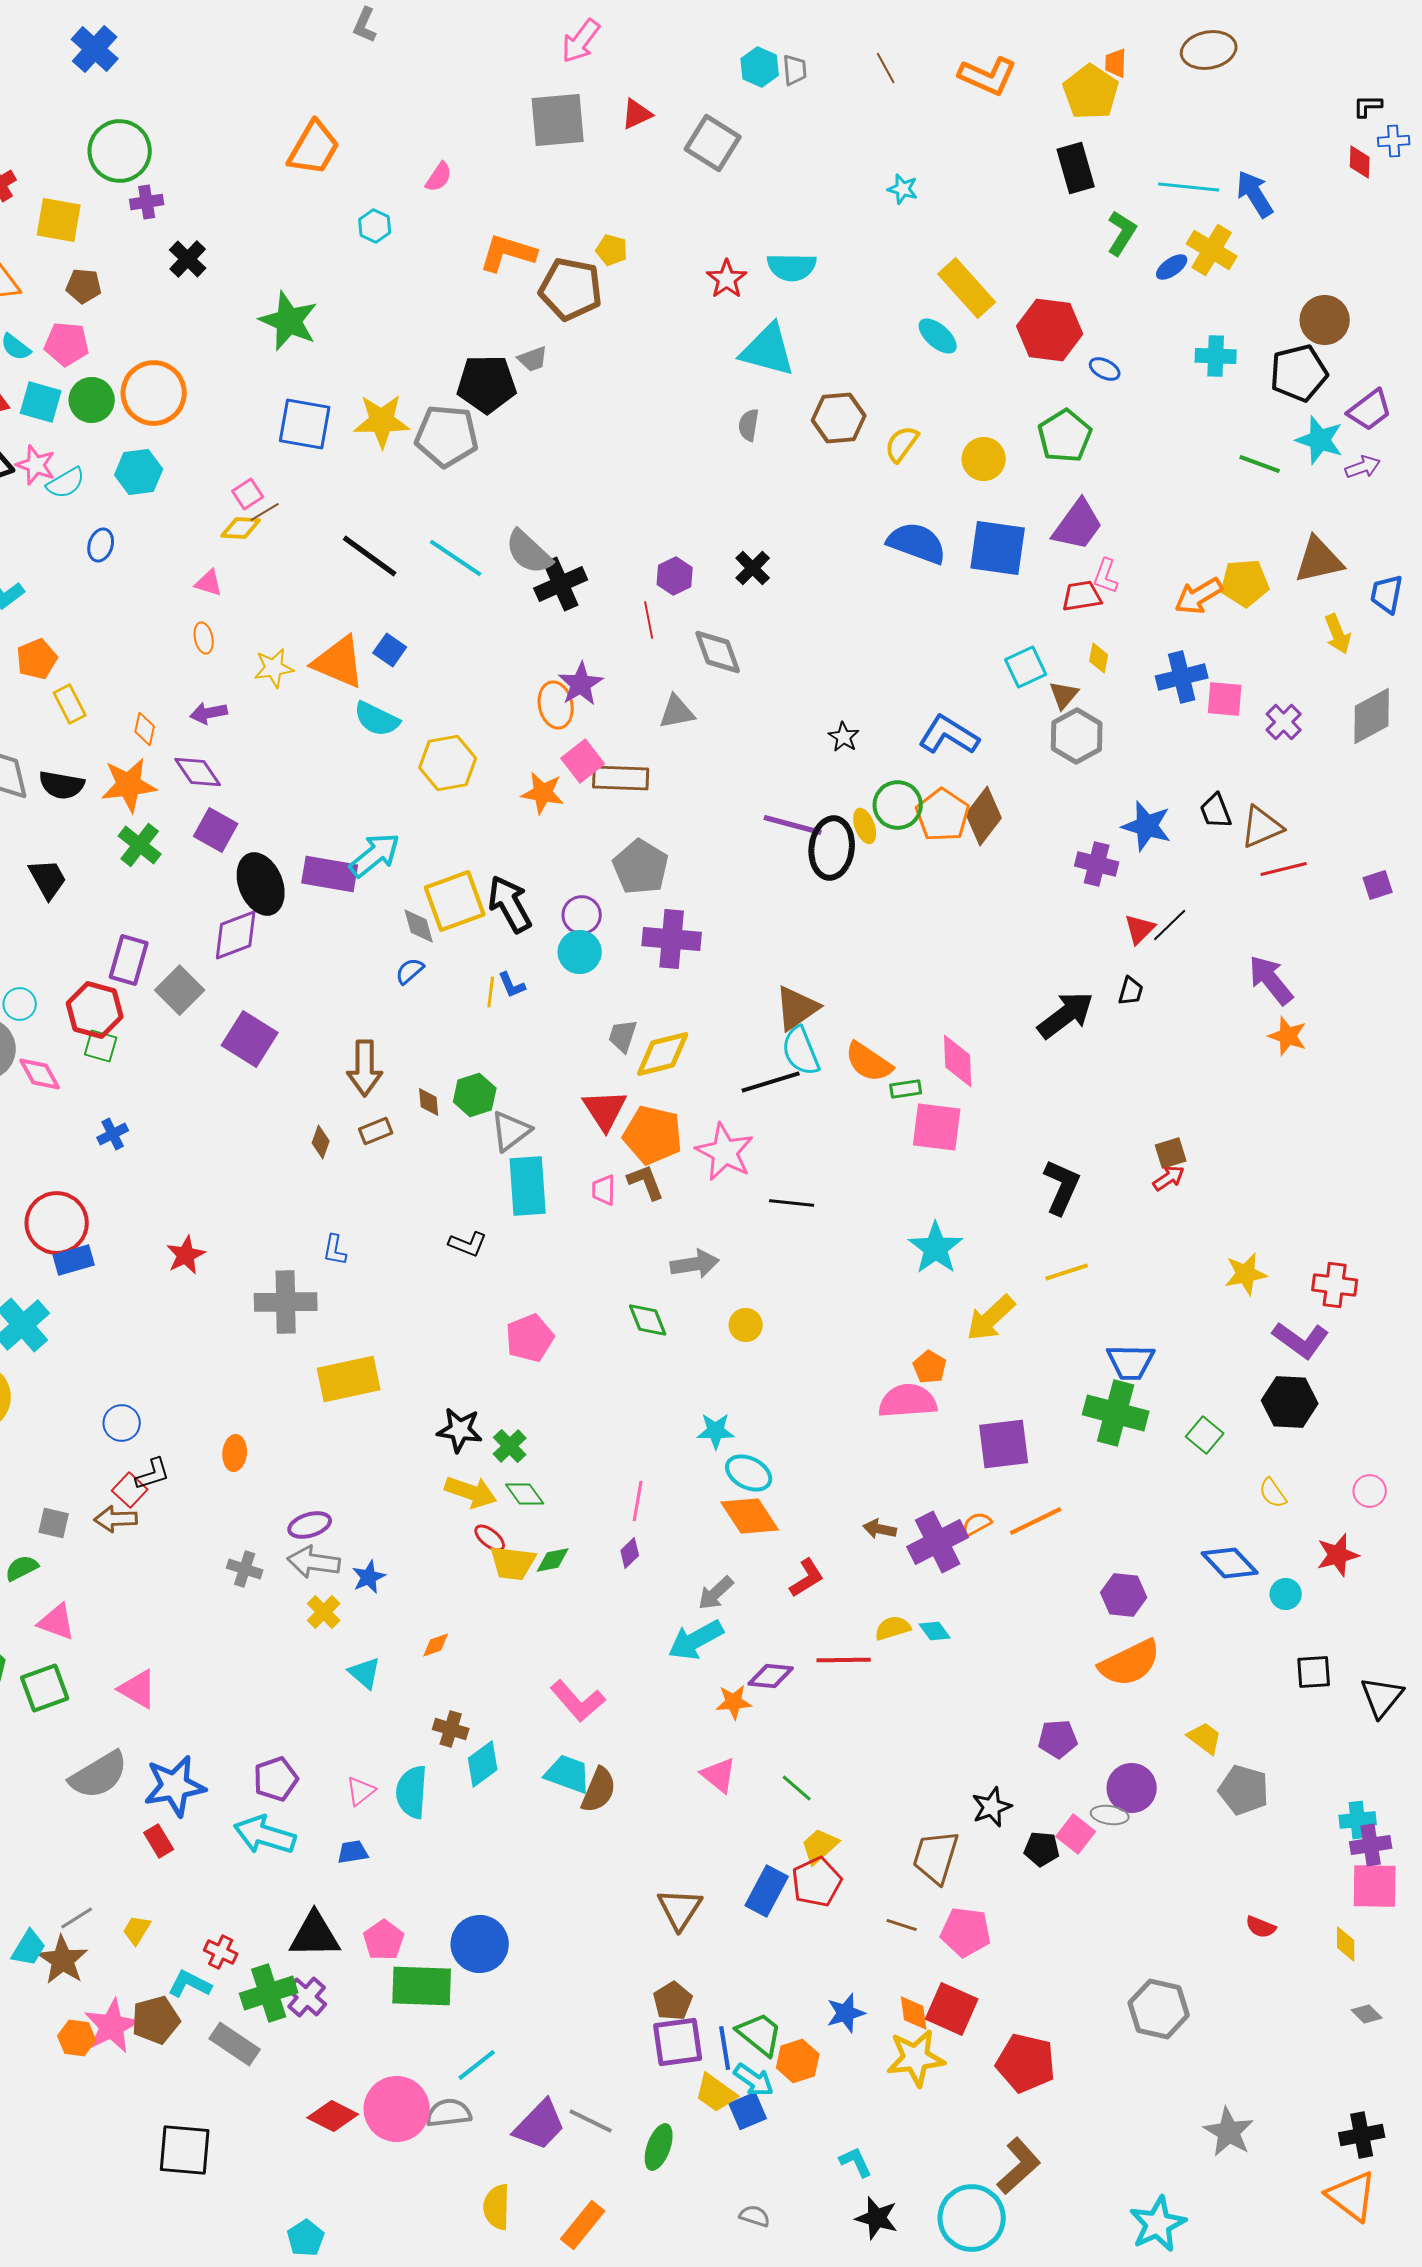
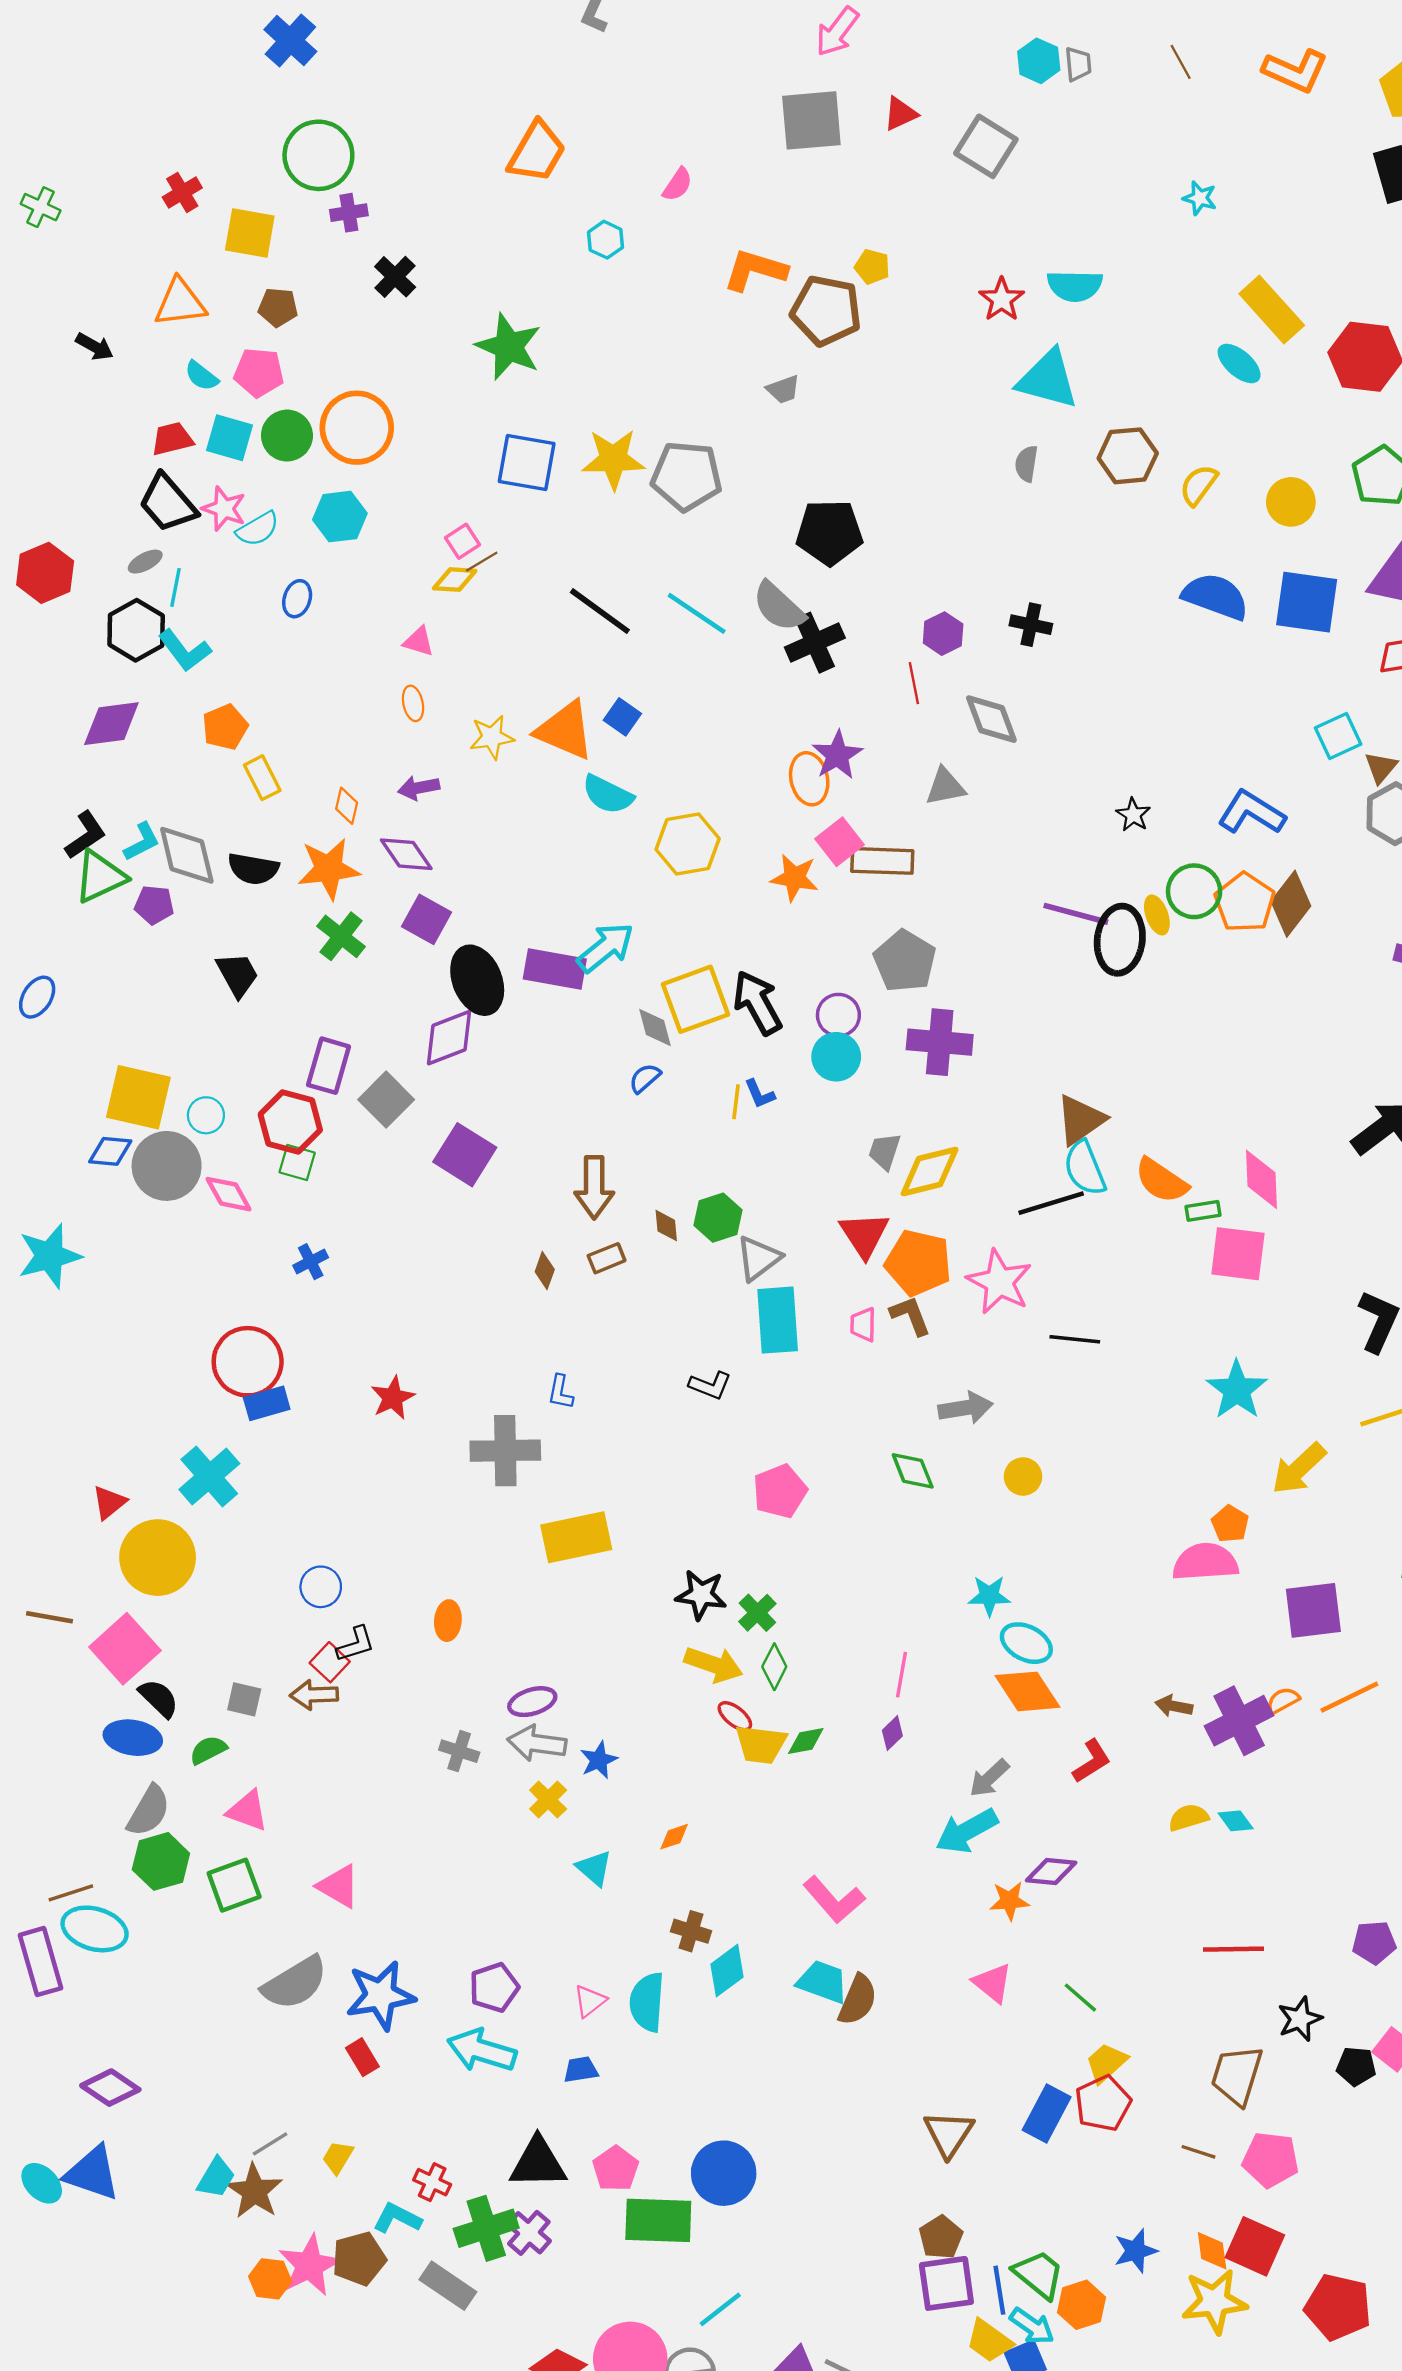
black pentagon: (487, 384) -> (829, 532), moved
black cross: (753, 568) -> (1031, 625), turned -33
green diamond: (525, 1494) -> (774, 1667), turned 63
red line: (844, 1660) -> (1233, 1949), moved

